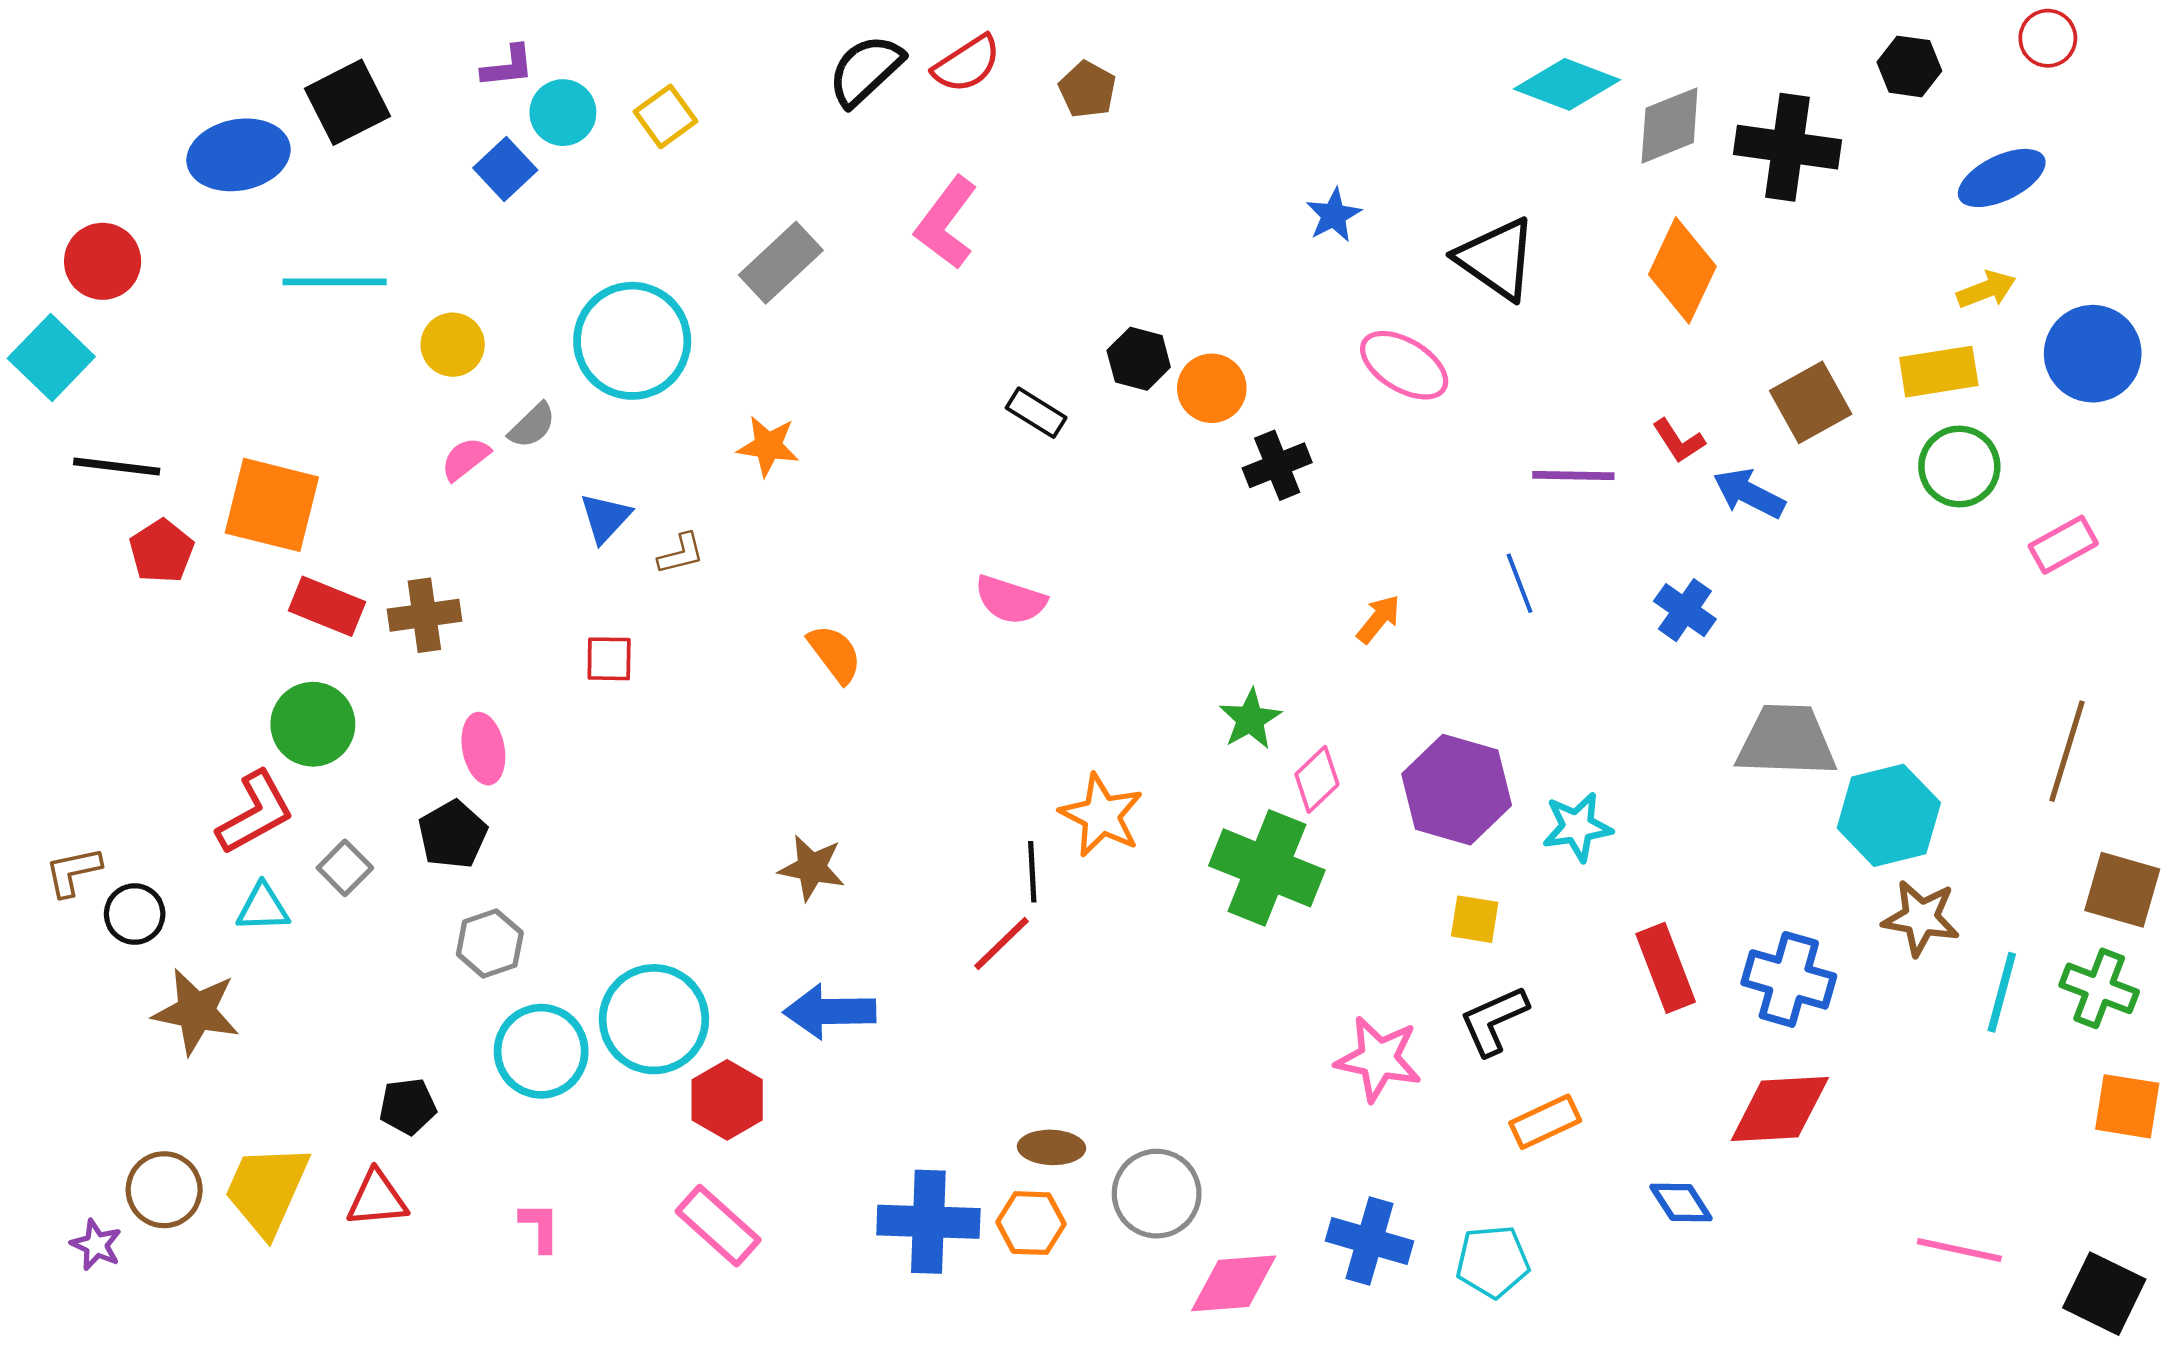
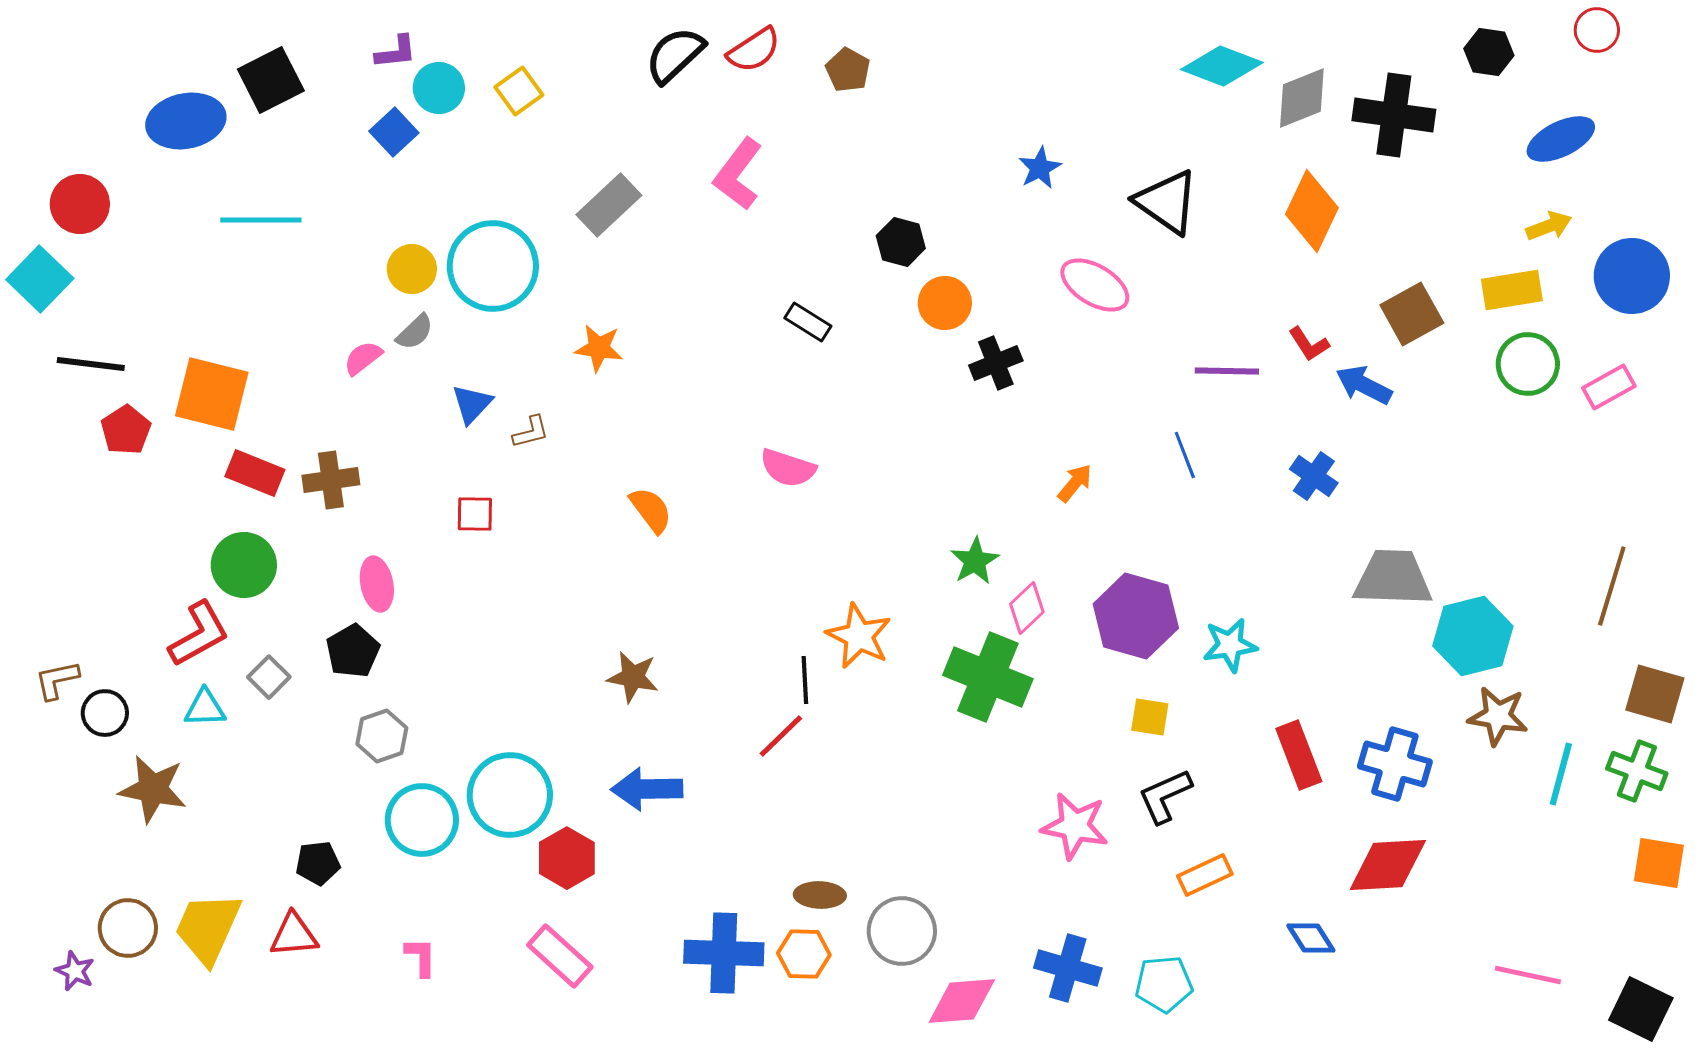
yellow circle: (453, 345) -> (412, 269), moved
black hexagon: (1139, 359) -> (901, 242), moved
pink rectangle: (2063, 545) -> (1609, 387), moved

